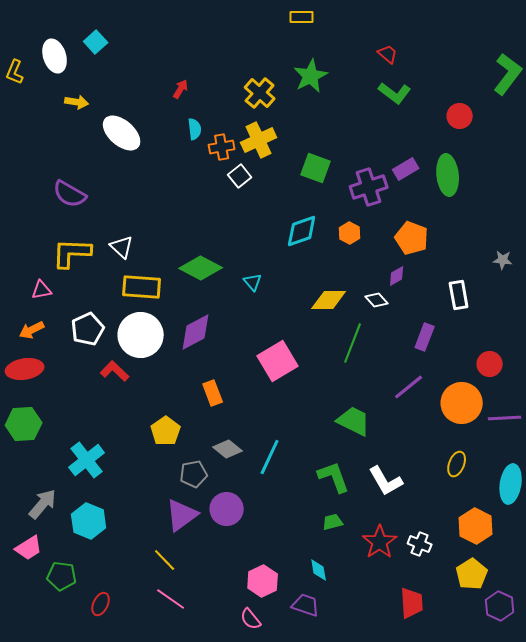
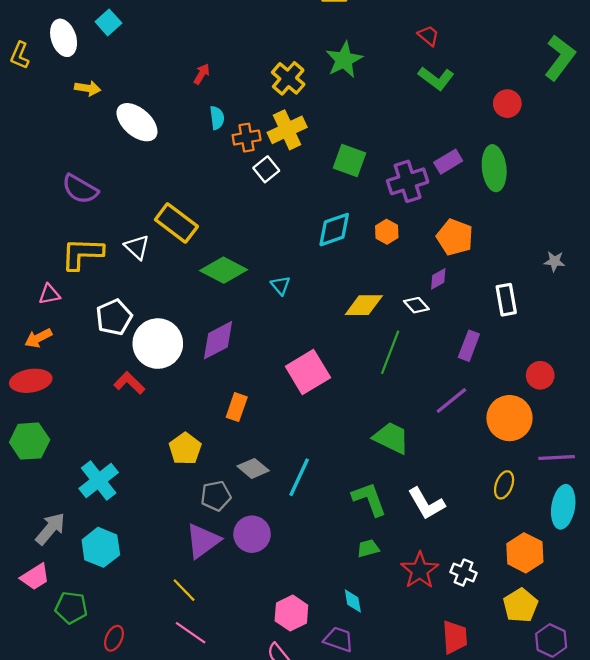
yellow rectangle: (142, 287) -> (176, 223), moved, turned 33
white pentagon: (88, 329) -> (114, 317), moved
orange rectangle: (213, 393) -> (237, 407), turned 40
purple line: (505, 418) -> (557, 457), moved

